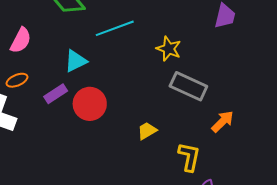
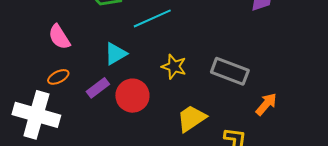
pink semicircle: (21, 40) -> (59, 37), turned 124
yellow star: (169, 49) -> (174, 67), moved
yellow trapezoid: (147, 131) -> (191, 118), size x1.5

